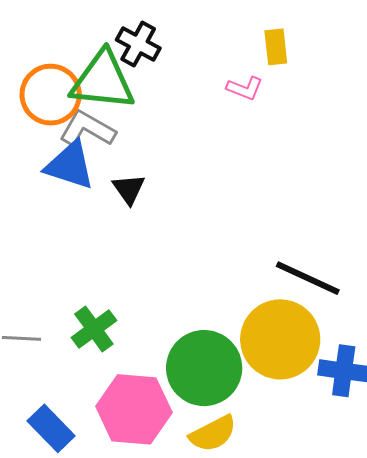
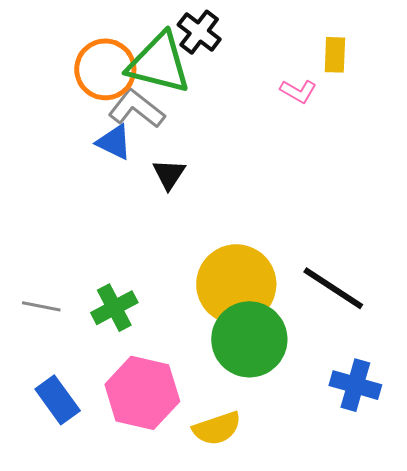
blue triangle: (70, 165) -> (114, 142), size x0.7
yellow circle: (280, 339) -> (236, 284), moved
green circle: (204, 368) -> (249, 339), moved

